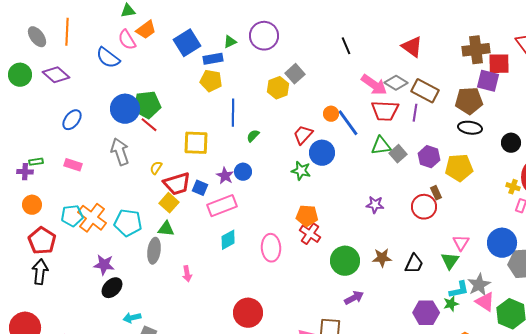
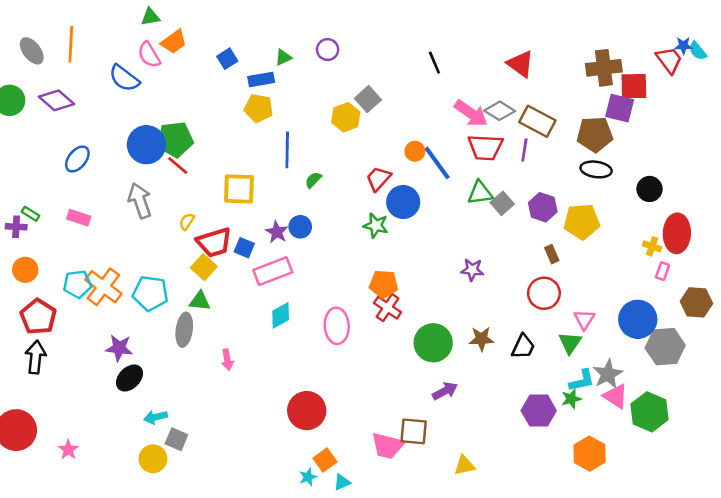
purple circle: (264, 36) -> (328, 50), size x0.6
blue square: (187, 43) -> (227, 59), size x0.6
green rectangle: (36, 162) -> (30, 214), turned 40
red circle: (424, 207) -> (544, 293), moved

